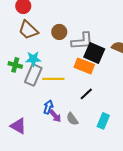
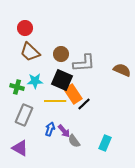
black square: (94, 53) -> (62, 80), moved
orange rectangle: (84, 66) -> (73, 94), moved, turned 36
gray rectangle: (33, 75) -> (24, 115), moved
black line: (86, 94) -> (84, 104), moved
purple arrow: (55, 116) -> (64, 131), moved

